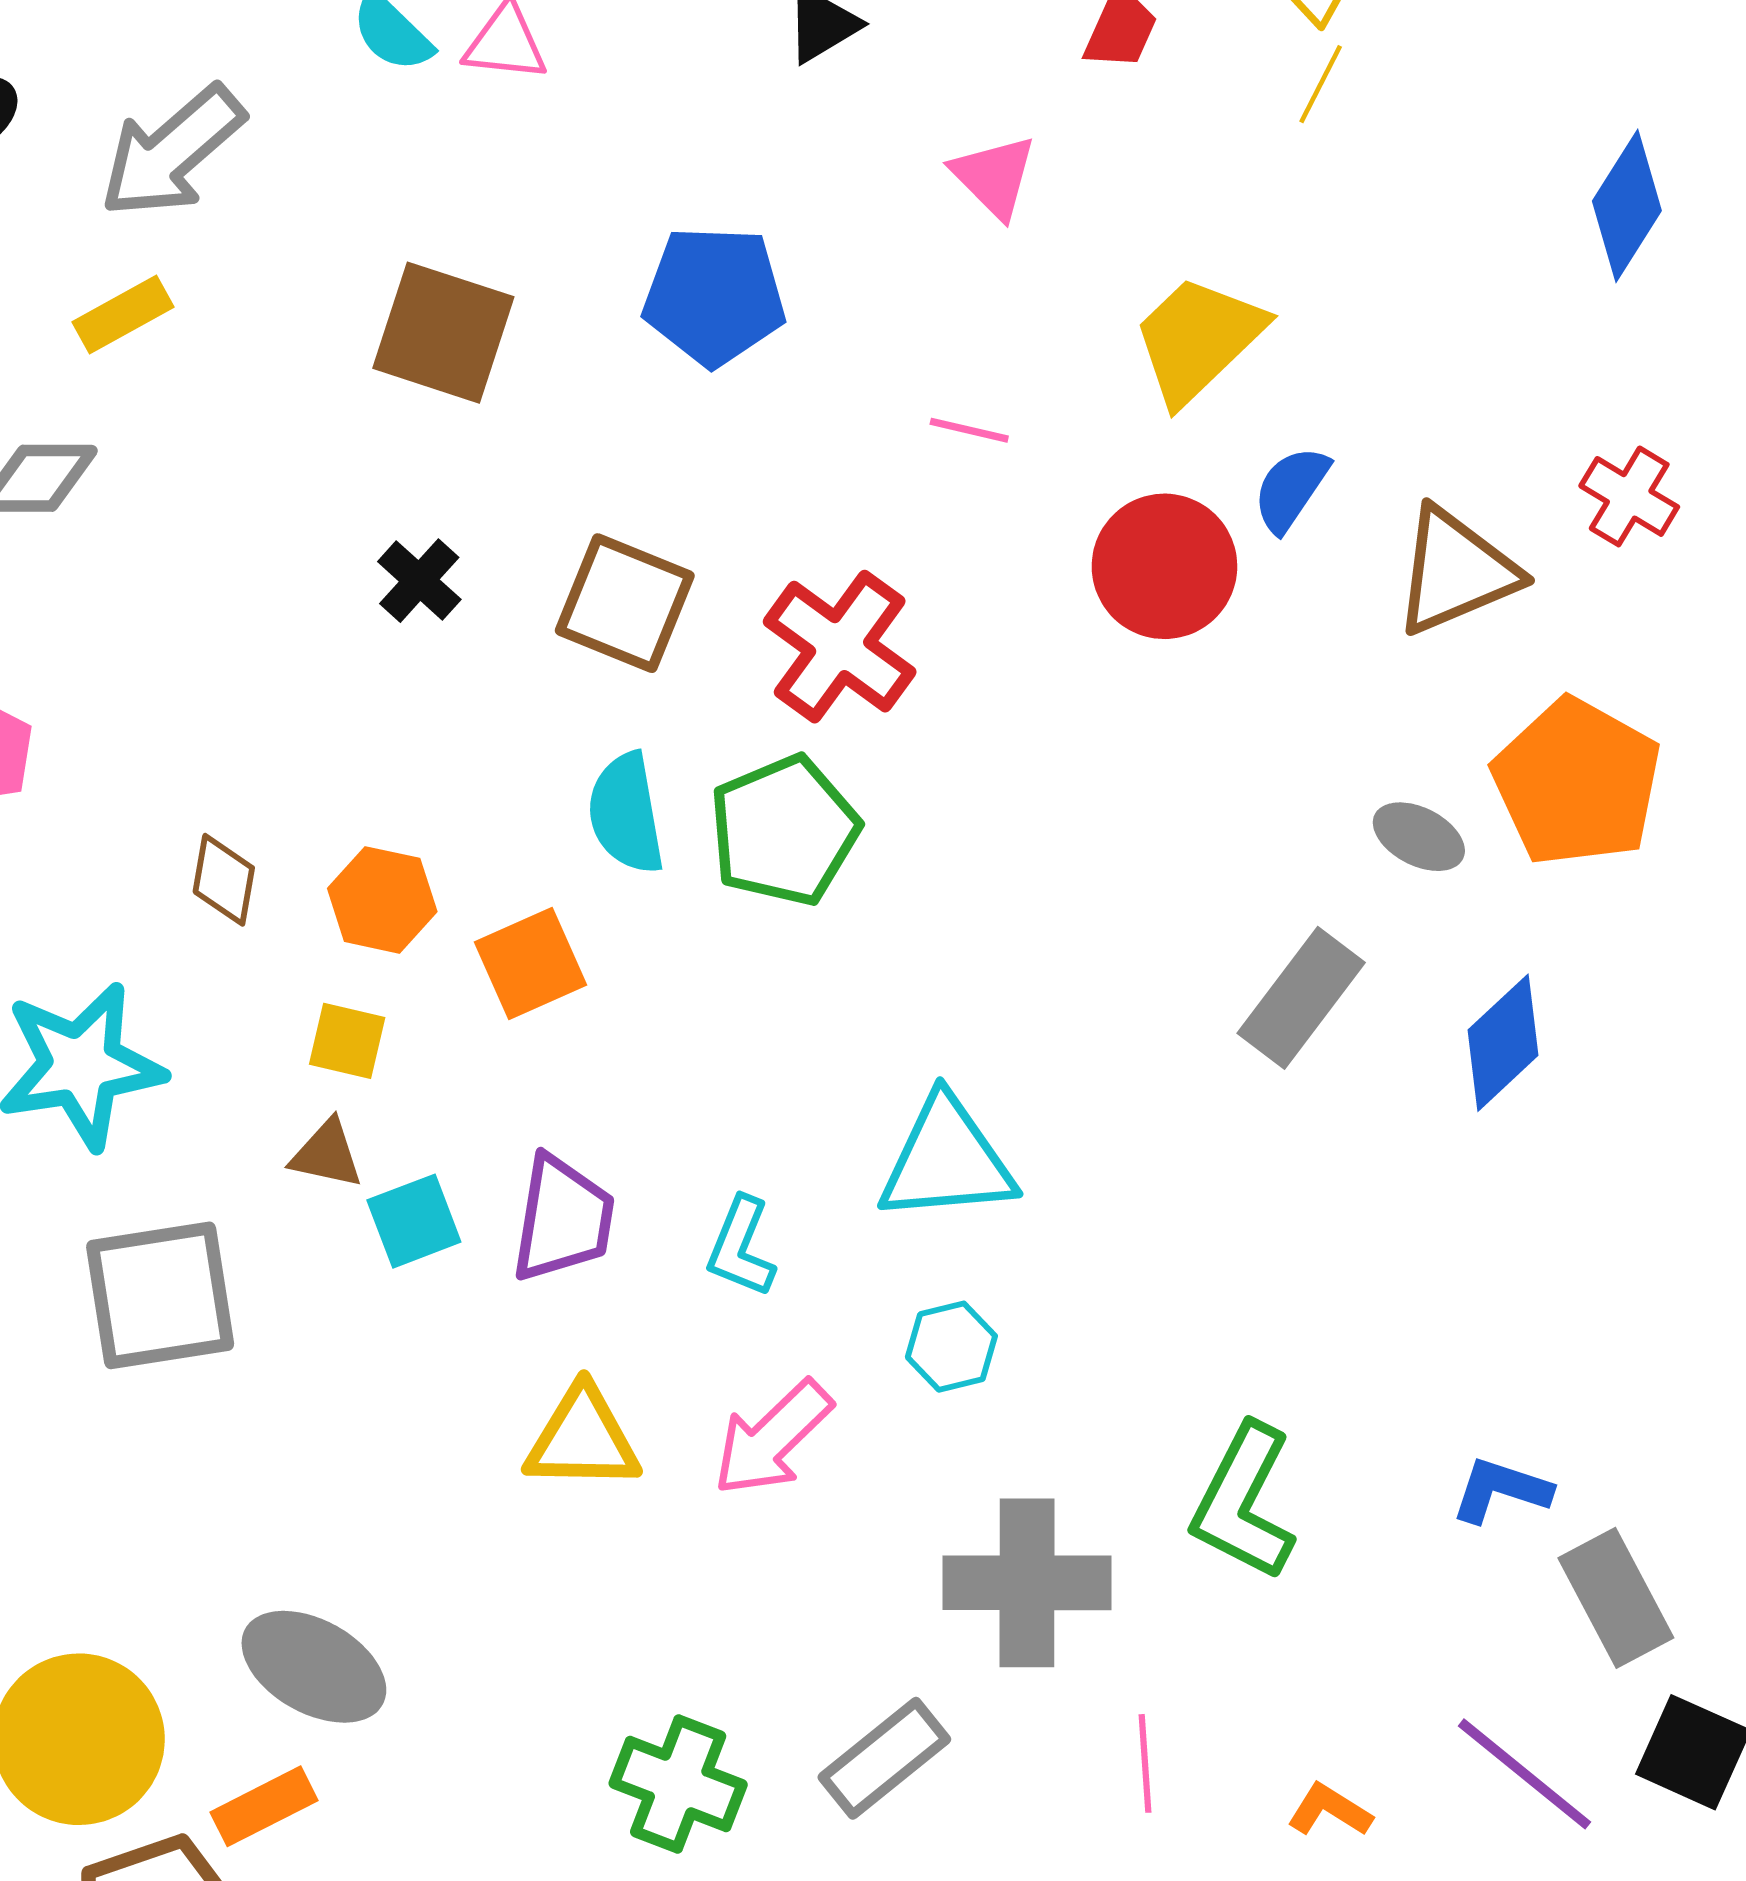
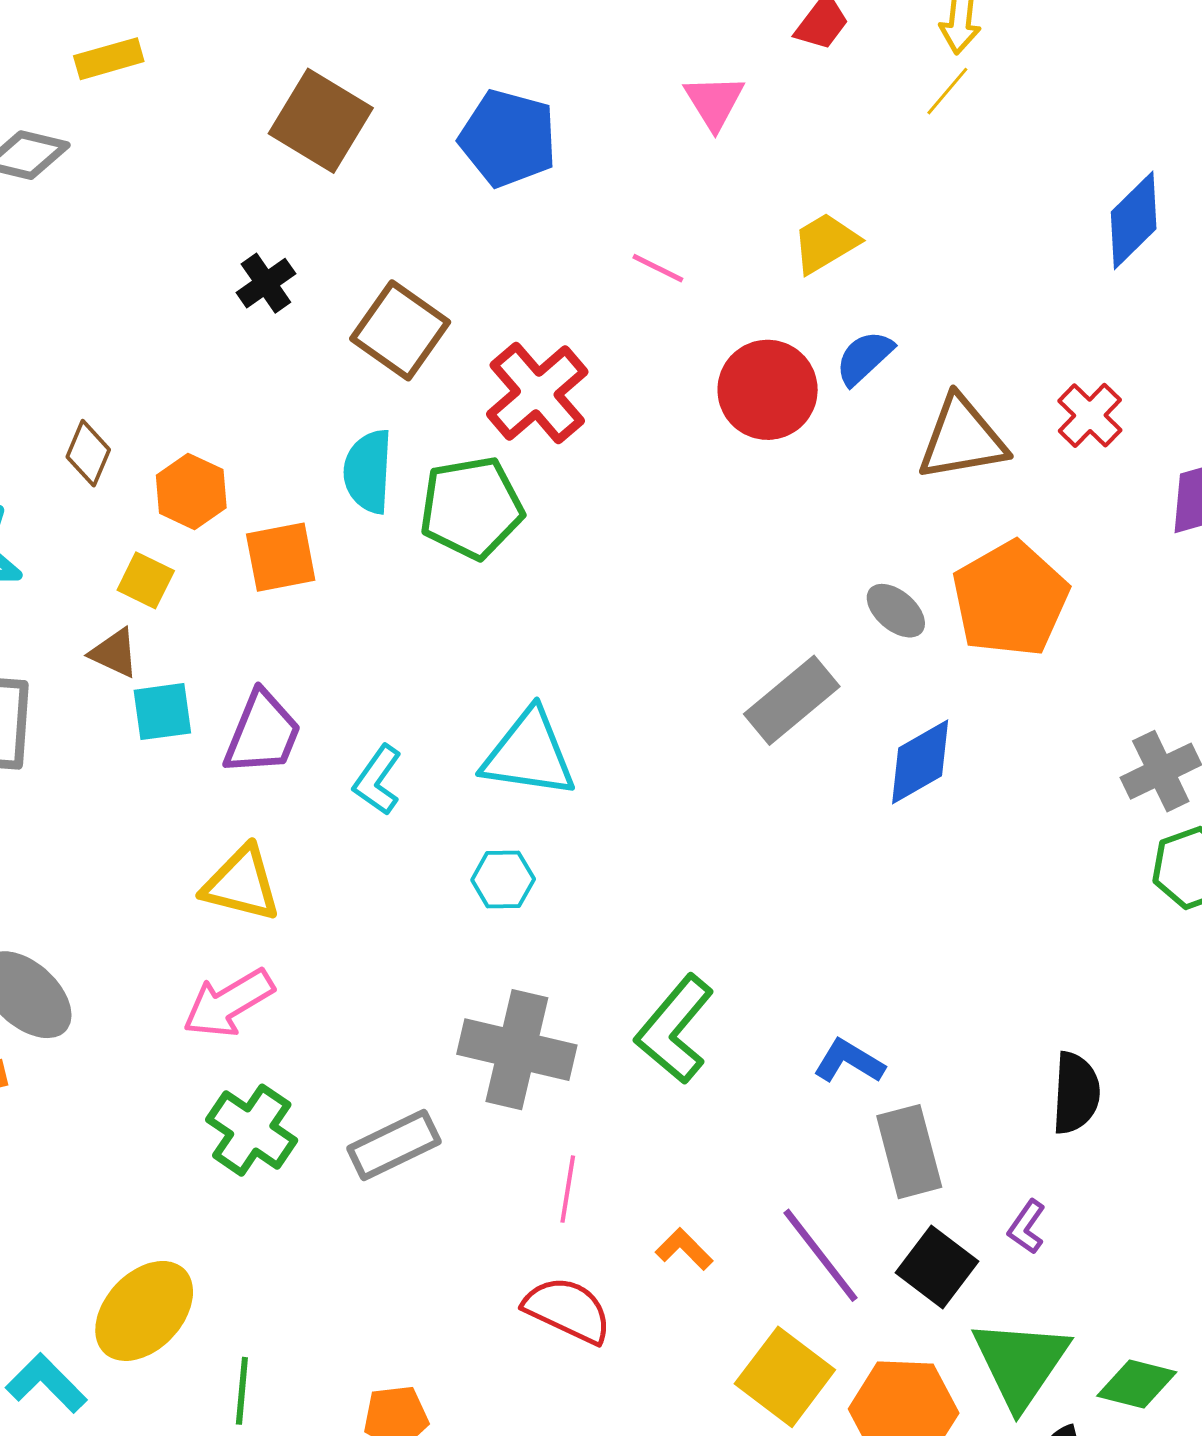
yellow trapezoid: (1198, 339) -> (825, 243), size x0.7
pink arrow: (772, 1438) -> (228, 1003), moved

